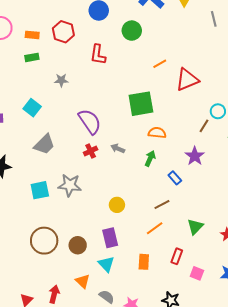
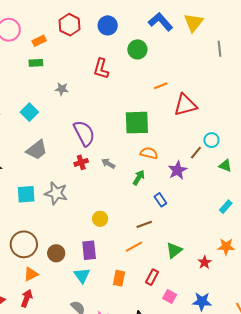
red hexagon: (63, 32) -> (70, 25), moved
orange rectangle: (32, 35) -> (39, 41), turned -40
purple star: (195, 156) -> (177, 170), moved
orange triangle: (83, 281) -> (31, 274), moved, turned 42

